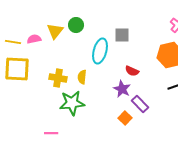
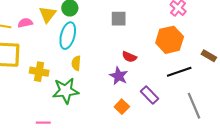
cyan ellipse: (100, 51) -> (68, 36), moved
yellow cross: (58, 78) -> (39, 72), moved
purple rectangle: (140, 104) -> (149, 95), moved

